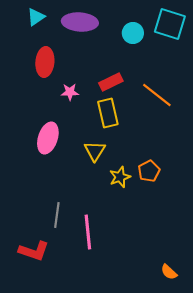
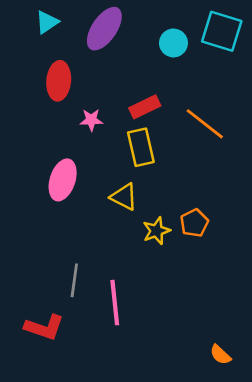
purple ellipse: (80, 22) -> (104, 29), turned -60
yellow triangle: (95, 151) -> (124, 197), turned -35

